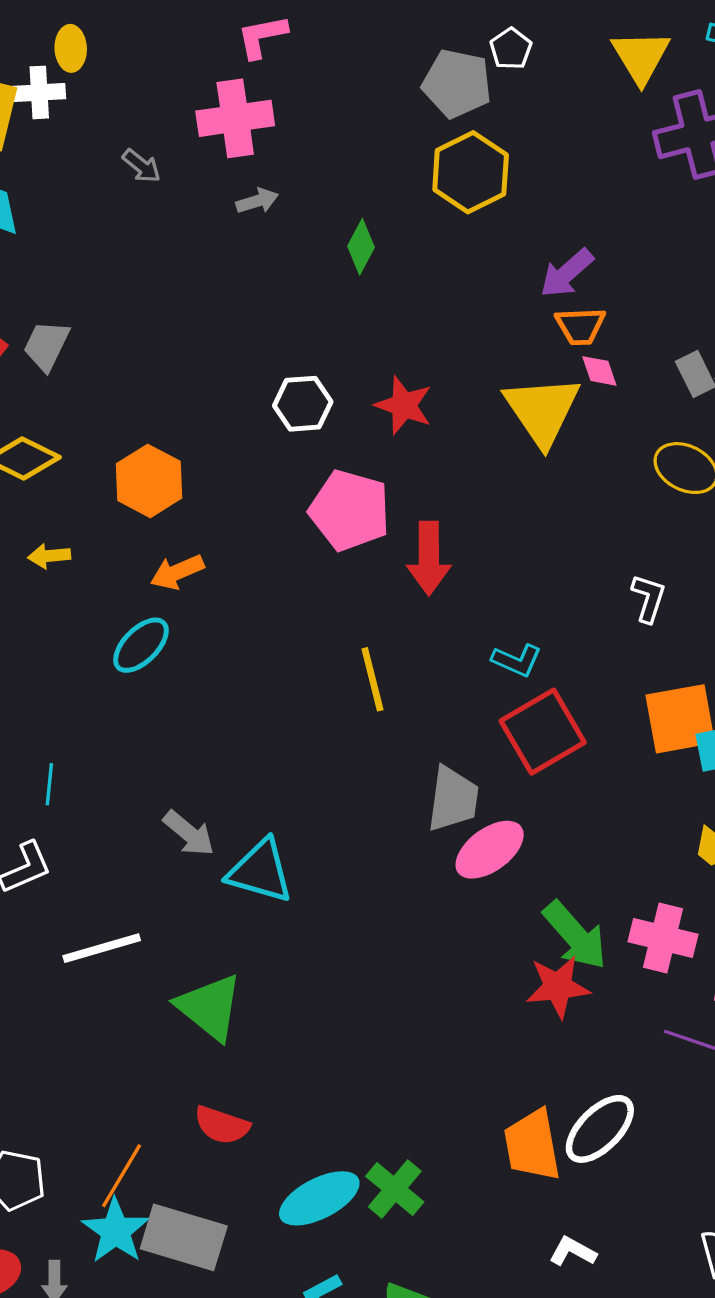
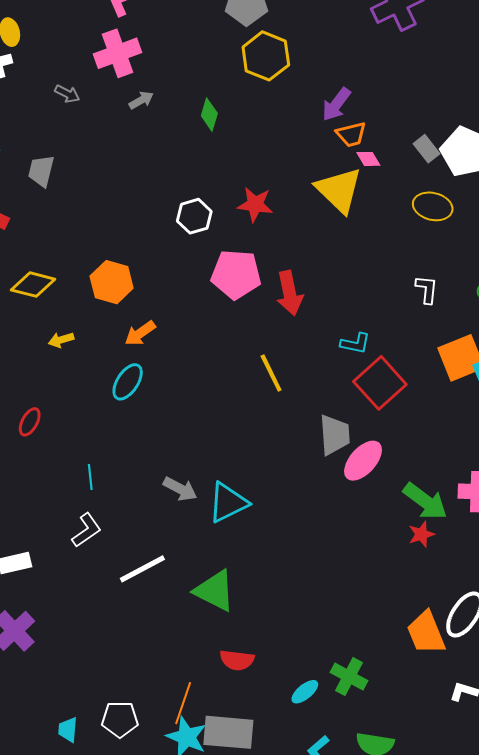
gray trapezoid: (46, 345) -> (41, 171), moved
cyan triangle: (260, 871) -> (228, 503), turned -30
red star: (558, 987) -> (421, 534), size x0.7
cyan ellipse: (319, 1198) -> (305, 692), size x0.6

